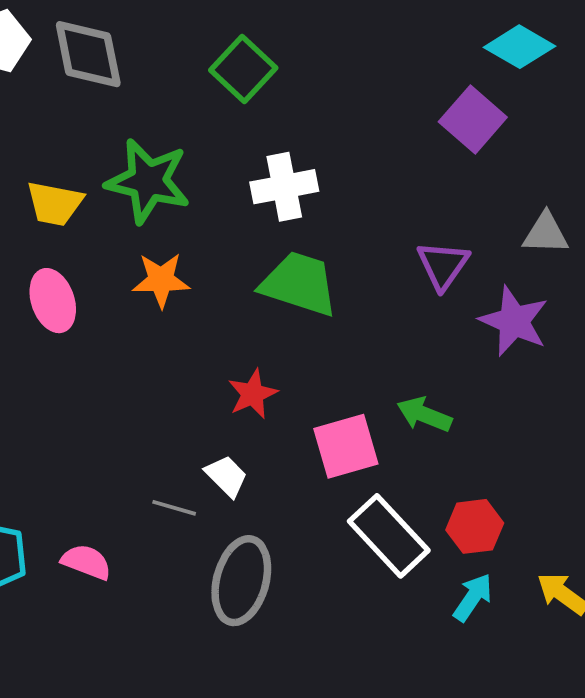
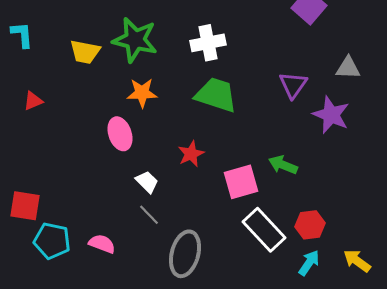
pink ellipse: (53, 301) -> (120, 134), moved
white trapezoid: (226, 476) -> (147, 182), moved
gray line: (174, 508) -> (149, 215), turned 30

